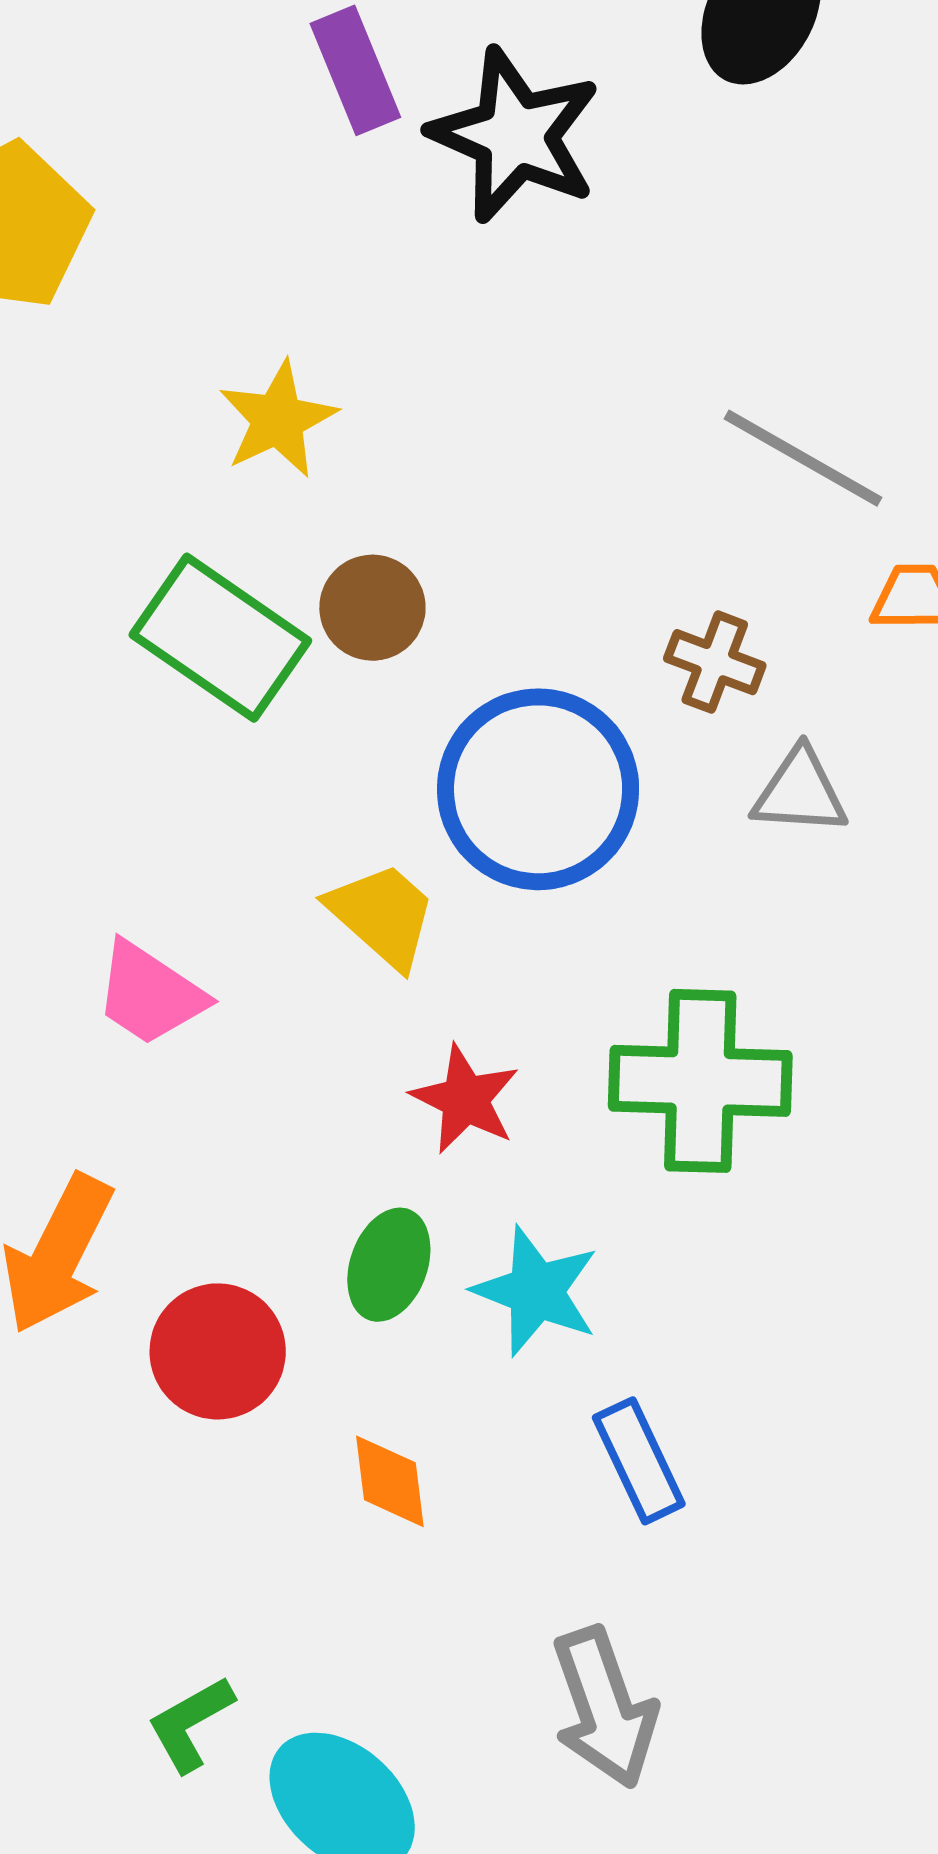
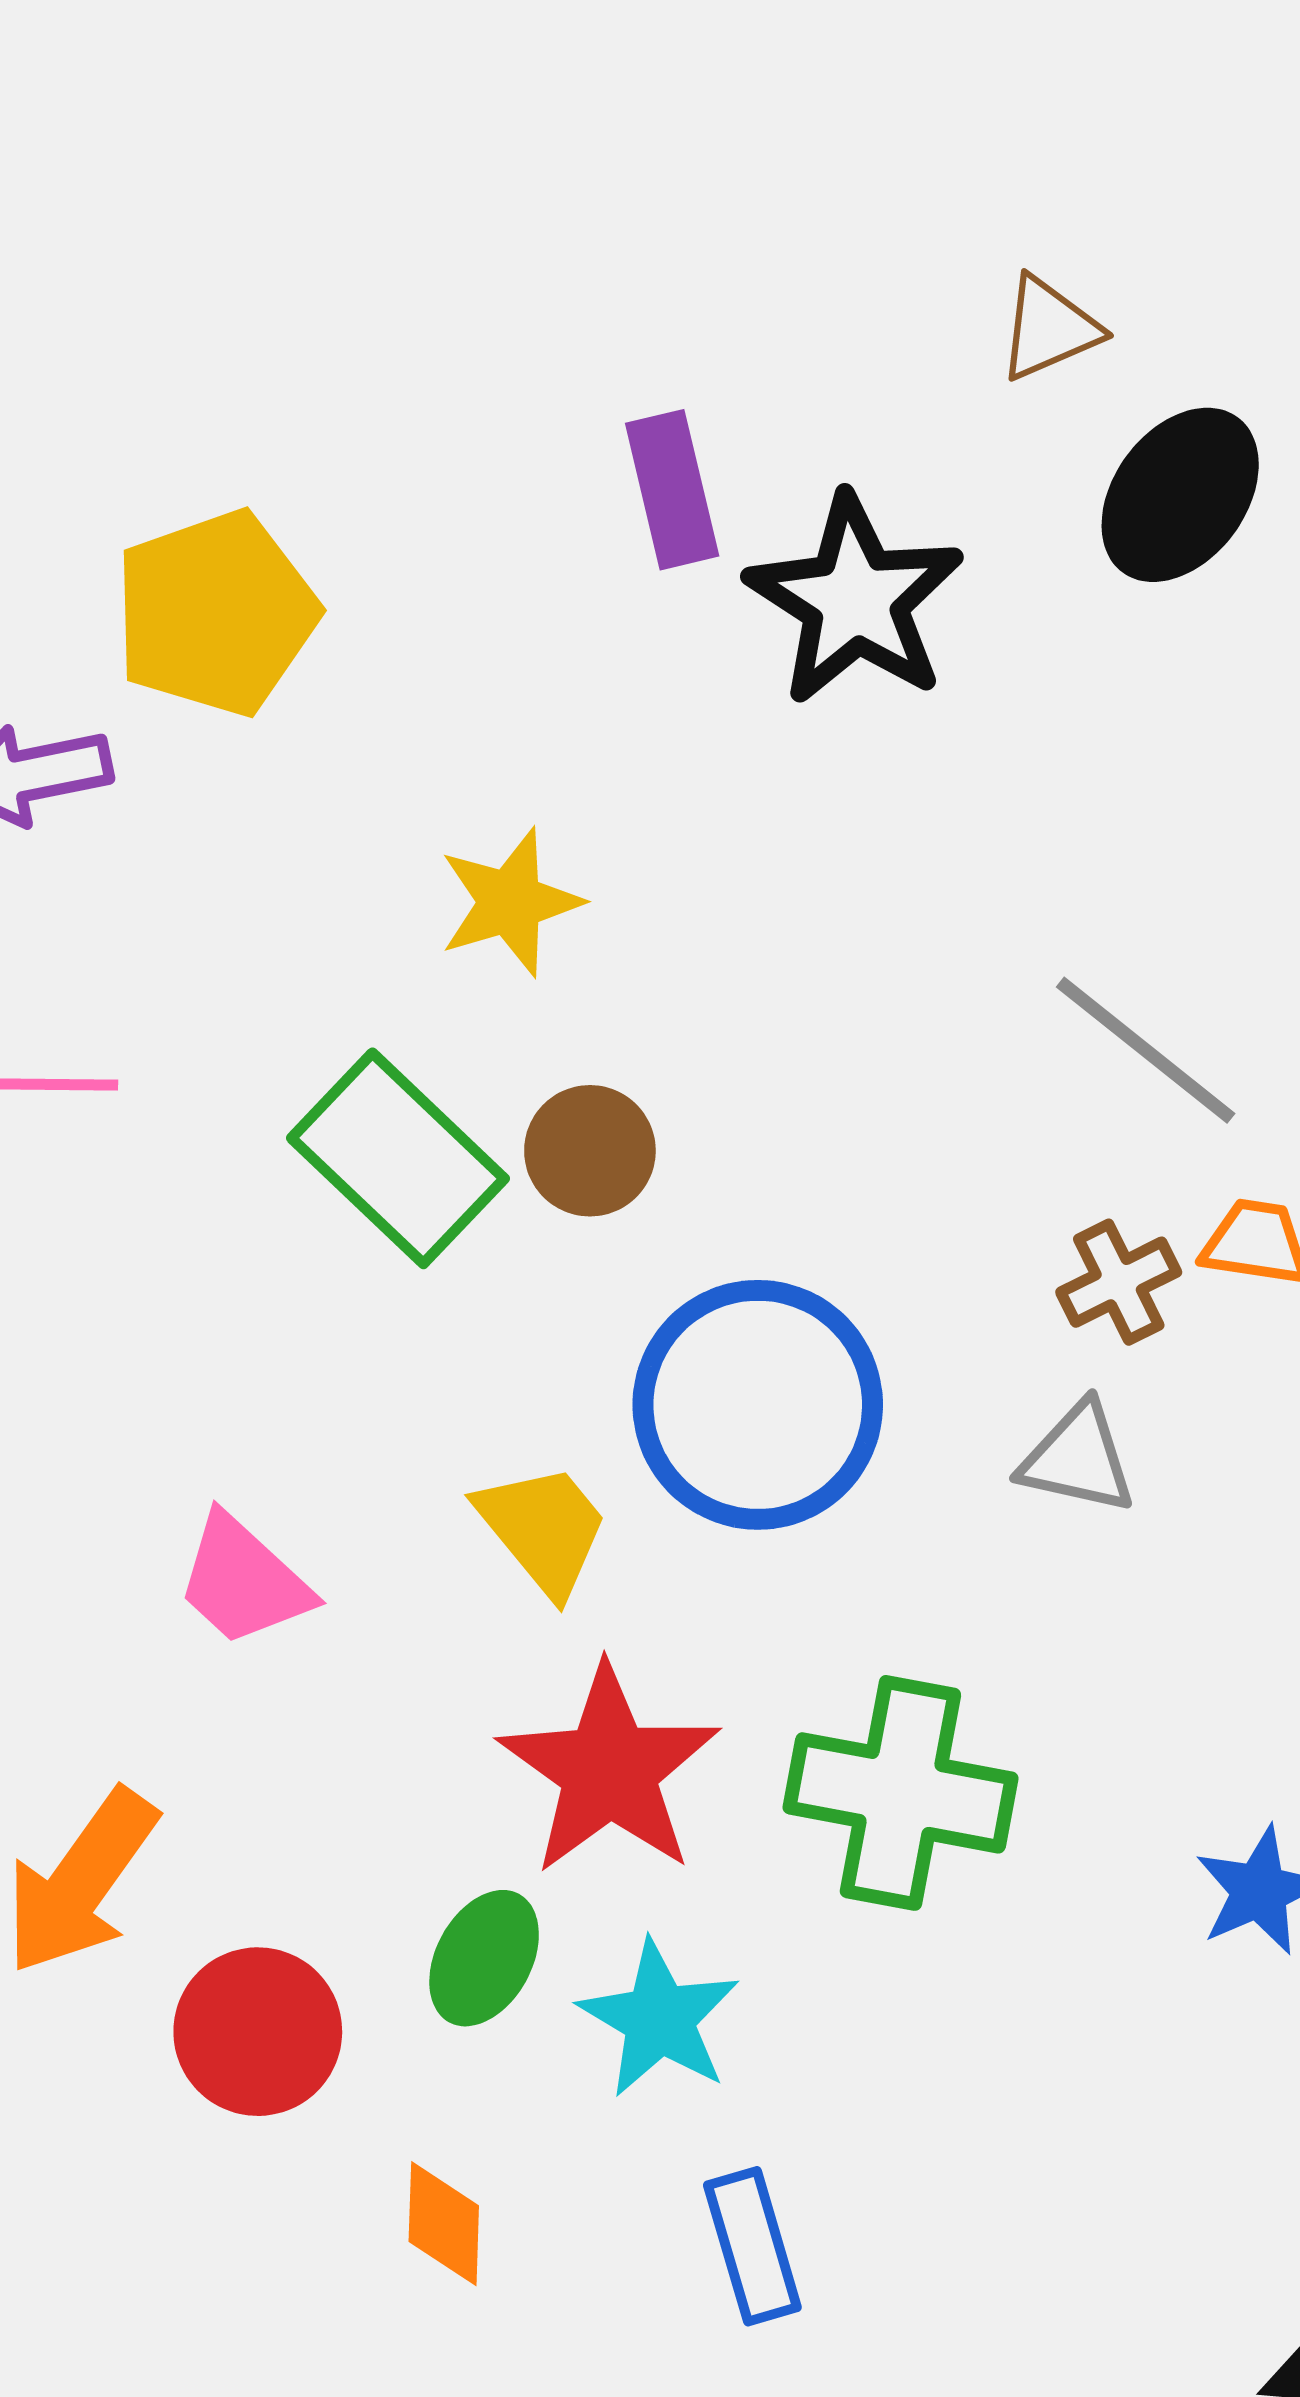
brown cross: (715, 662) -> (1119, 1282), moved, turned 34
red star: (465, 1099) -> (609, 1770), size x1.6

